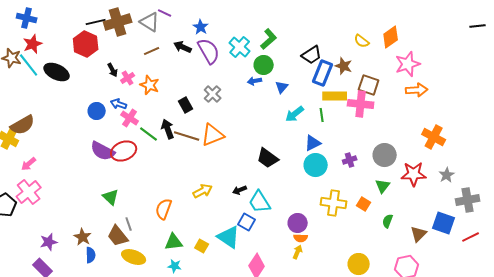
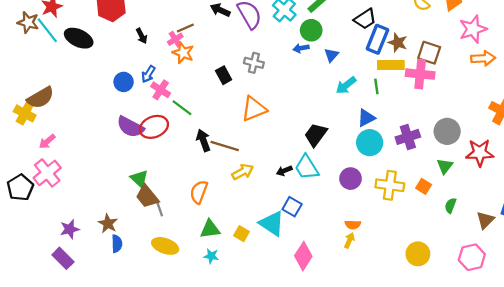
brown line: (152, 51) -> (185, 28), moved
brown star: (344, 66) -> (398, 43), moved
pink cross: (128, 78) -> (175, 39), moved
gray cross: (213, 94) -> (254, 63), turned -30
blue arrow: (119, 104) -> (148, 74), turned -77
black arrow: (168, 129) -> (203, 140), moved
brown line: (187, 136) -> (225, 146), moved
black trapezoid: (268, 158) -> (316, 135), turned 90
purple cross: (350, 160) -> (408, 137), size x1.5
cyan trapezoid: (260, 202) -> (307, 167), moved
purple circle: (298, 223) -> (350, 179), moved
brown trapezoid: (118, 236) -> (147, 197), moved

